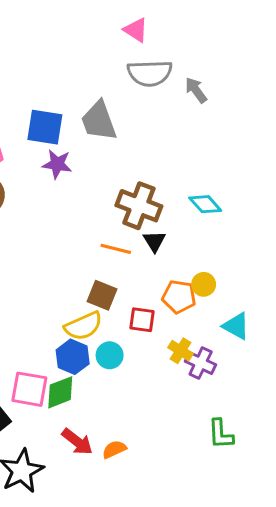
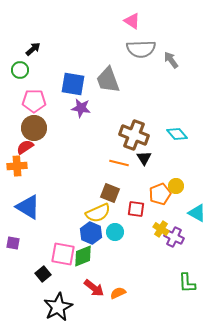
orange pentagon: (179, 297) -> (160, 194), turned -30

